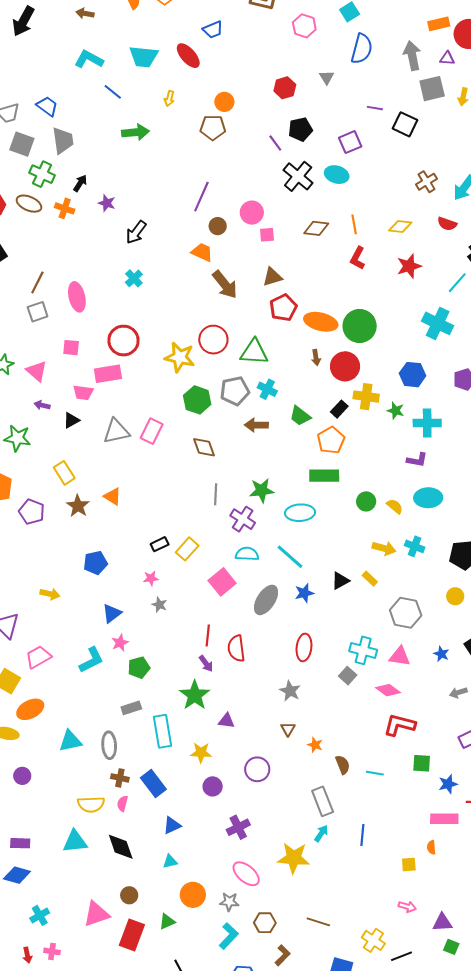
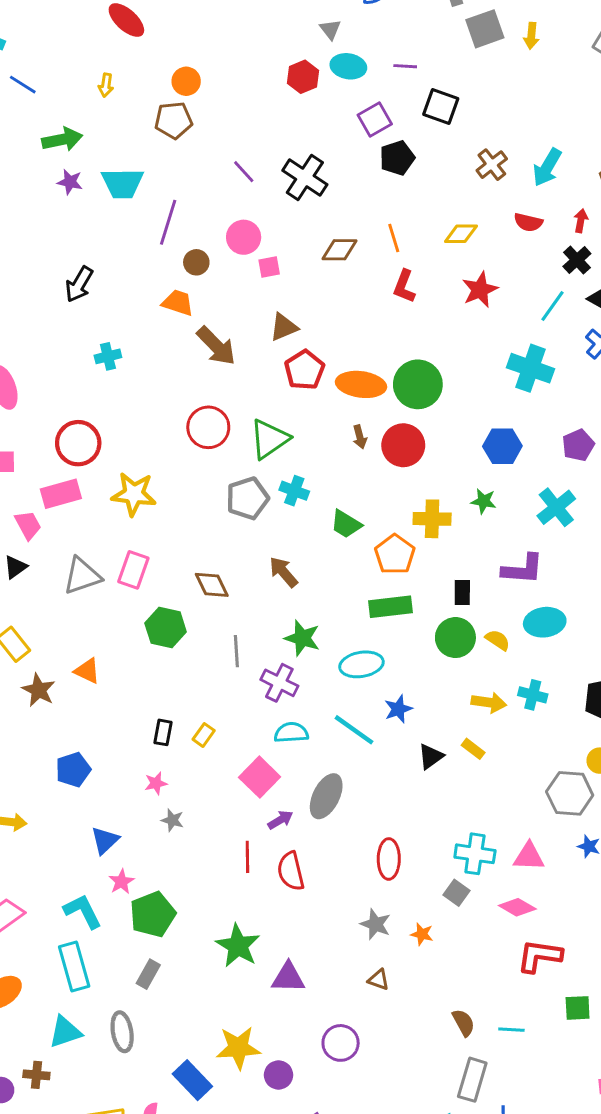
cyan trapezoid: (144, 57) -> (122, 183), moved
red hexagon: (285, 88) -> (303, 77), moved
black square: (405, 124) -> (441, 106), moved
black pentagon: (300, 129) -> (397, 158), moved
purple line: (275, 143) -> (244, 172), moved
cyan ellipse: (337, 175) -> (348, 66), moved
purple star: (107, 203) -> (70, 182), moved
cyan cross: (134, 278) -> (108, 356), moved, turned 36
green triangle: (254, 352) -> (269, 439), turned -32
yellow star: (180, 357) -> (134, 494), moved
pink trapezoid: (83, 393) -> (28, 525), turned -120
yellow cross: (366, 397) -> (432, 519), moved
green hexagon: (197, 400) -> (166, 628), moved
black rectangle: (339, 409) -> (462, 592), moved, turned -36
cyan cross: (427, 423) -> (556, 507), moved, turned -32
brown arrow: (256, 425) -> (284, 572), moved, turned 55
purple L-shape: (417, 460) -> (523, 569), size x1.4
green star: (262, 490) -> (302, 638), turned 30
green circle: (366, 501) -> (455, 638), size x1.4
black rectangle: (160, 544) -> (163, 732), turned -48
yellow rectangle: (187, 549) -> (204, 735), size x0.7
blue star: (304, 593) -> (398, 709), moved
gray hexagon: (406, 613) -> (570, 793), moved
cyan L-shape: (91, 660) -> (83, 911), turned -84
purple arrow: (206, 663) -> (280, 820), moved, turned -78
green pentagon: (139, 668) -> (153, 914), size x1.4
gray rectangle: (131, 708) -> (148, 974), turned -36
purple triangle: (226, 721) -> (288, 978), size x1.4
brown triangle: (288, 729) -> (379, 980), turned -35
cyan rectangle: (162, 731) -> (74, 966), moved
orange star: (315, 745) -> (422, 934), moved
yellow star: (201, 753) -> (238, 1048), moved, size x1.4
brown cross: (120, 778) -> (36, 1075), moved
gray rectangle: (323, 801) -> (472, 1080), moved, turned 44

